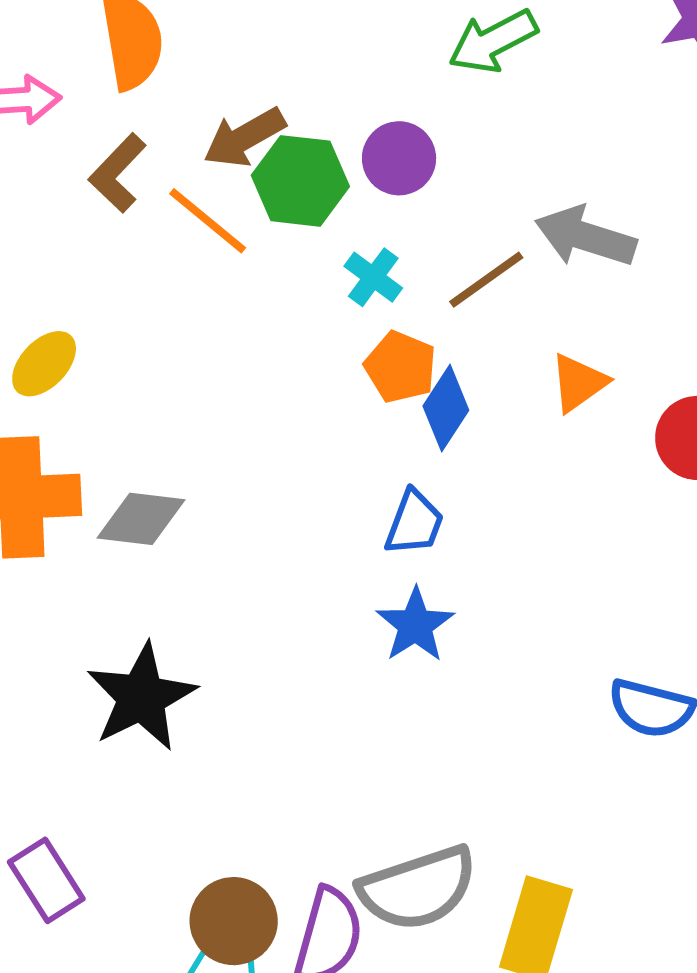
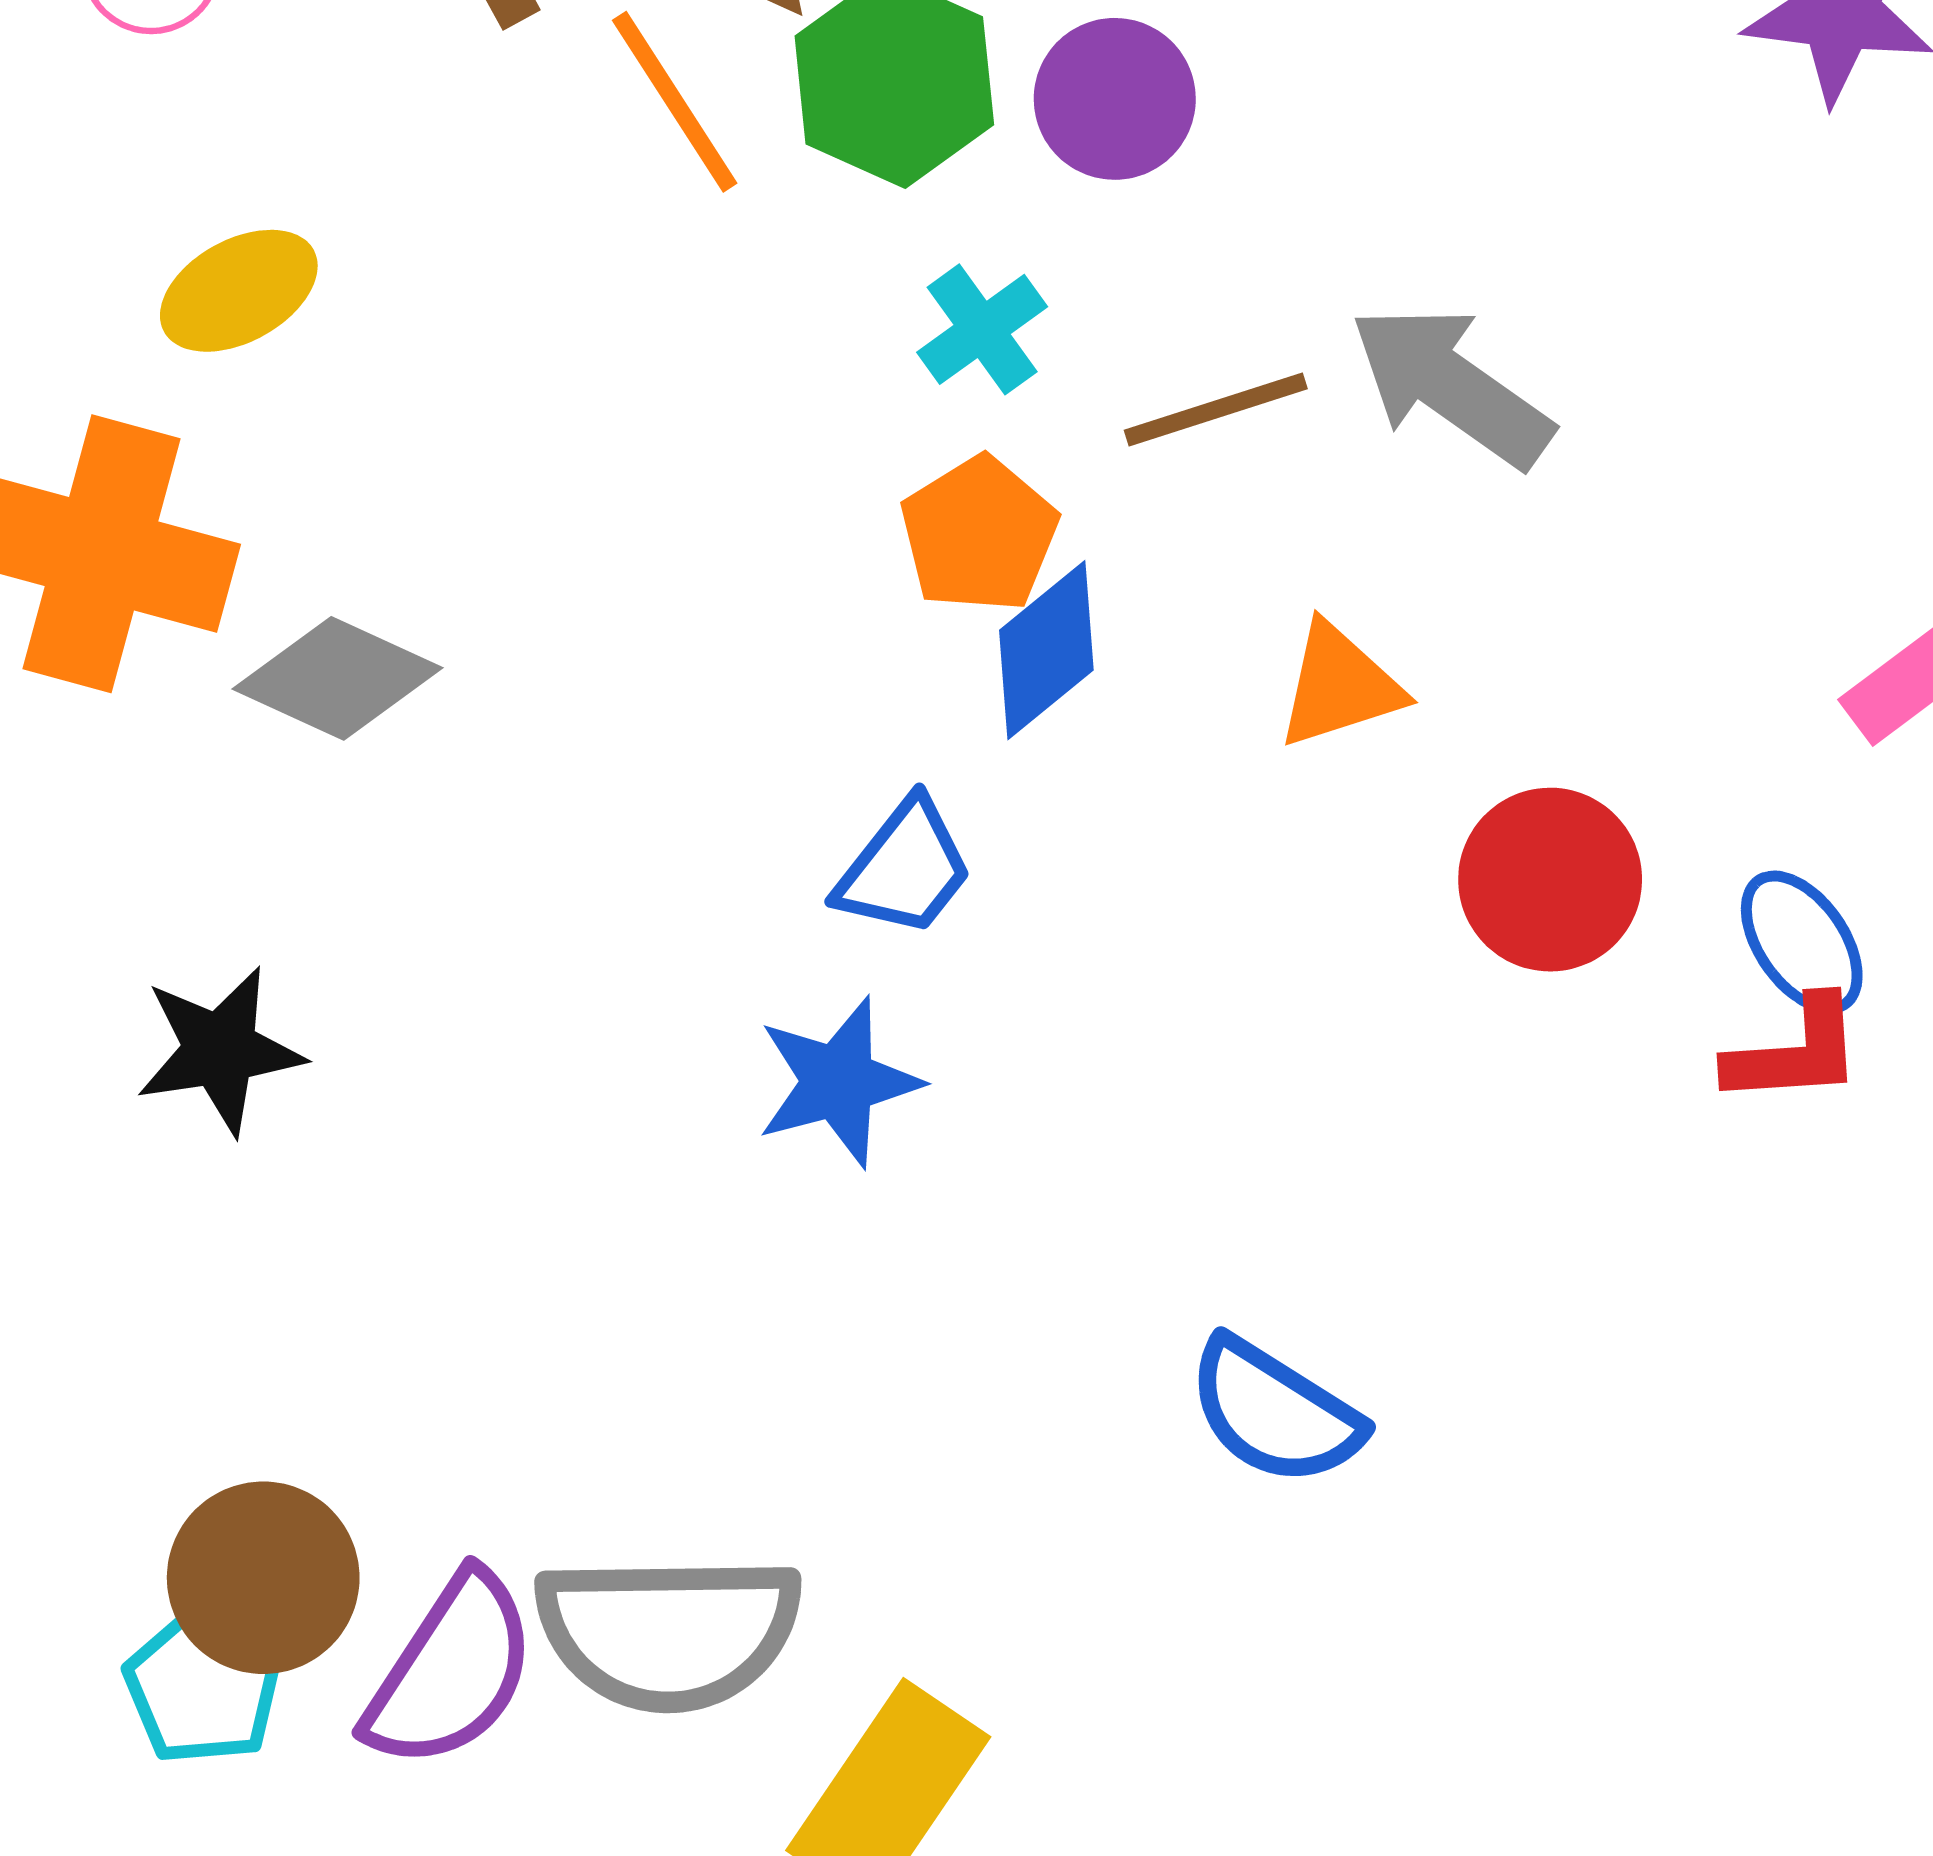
black star: (141, 697) -> (220, 1050), size x0.7

